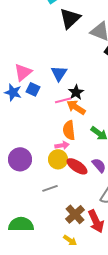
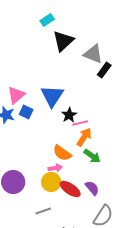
blue triangle: (59, 73) -> (52, 96), size x1.4
pink line: (63, 100) -> (80, 123), moved
orange arrow: (76, 107) -> (84, 137), moved, turned 90
orange semicircle: (69, 130) -> (62, 153), turned -48

